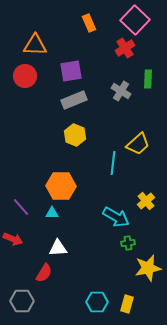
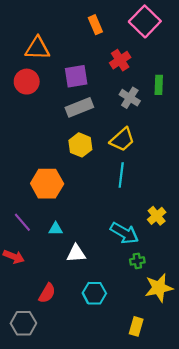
red cross: (125, 48) -> (120, 60), moved
yellow trapezoid: (138, 144) -> (122, 140), moved
orange hexagon: (61, 186) -> (47, 184), moved
white triangle: (58, 248) -> (76, 253), moved
cyan hexagon: (97, 302) -> (94, 293), moved

